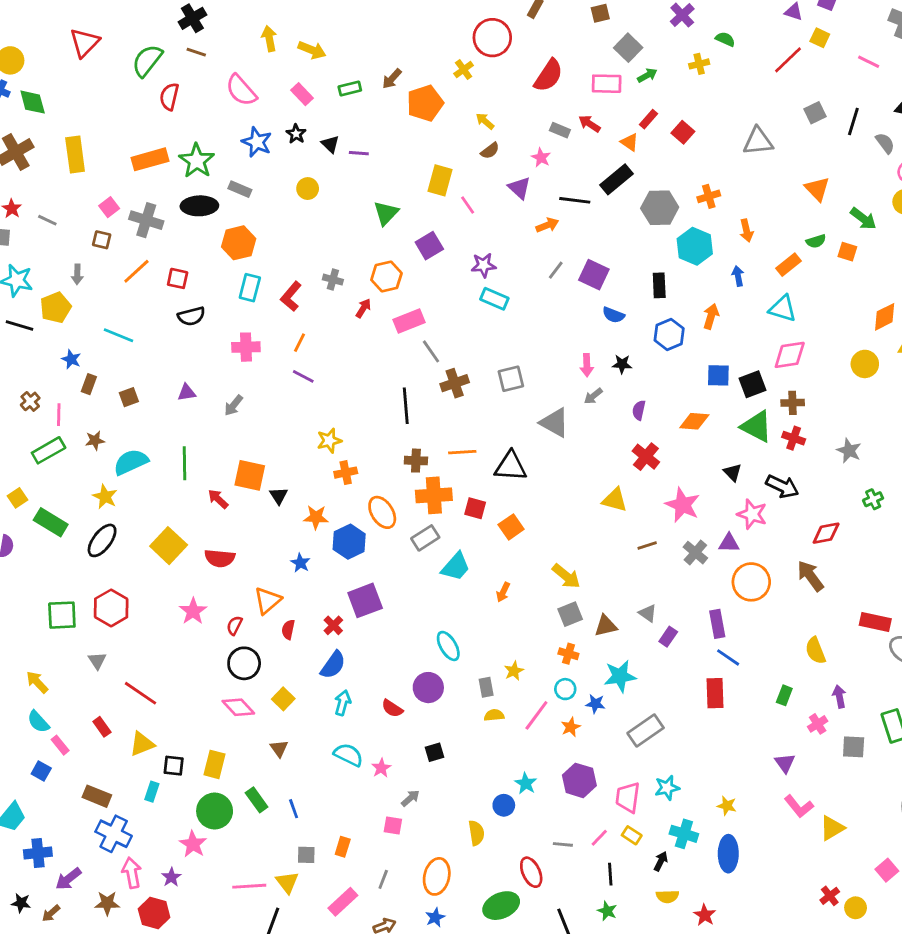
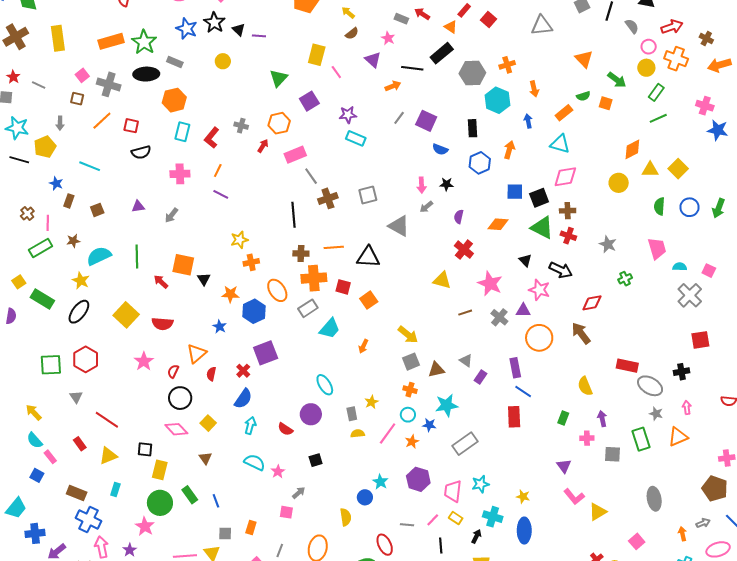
black star: (296, 134) -> (214, 23), size x1.5
pink cross: (818, 724) -> (587, 438), turned 32
black square: (174, 766) -> (145, 449), moved

